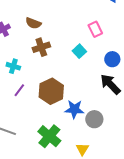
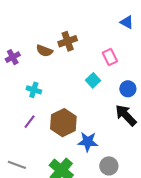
brown cross: (41, 47) -> (68, 41), moved
cyan cross: (13, 66) -> (34, 90), moved
gray circle: (94, 119) -> (109, 166), moved

